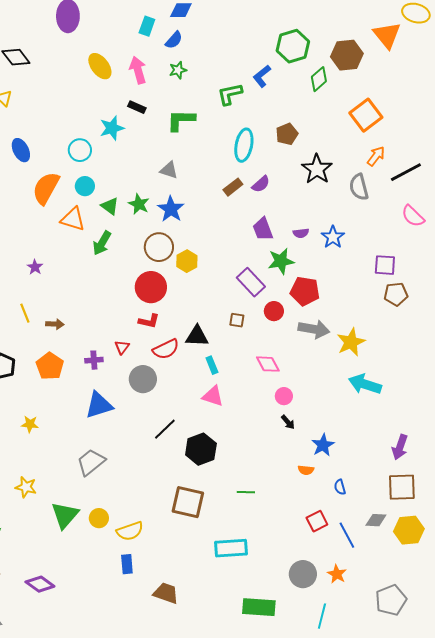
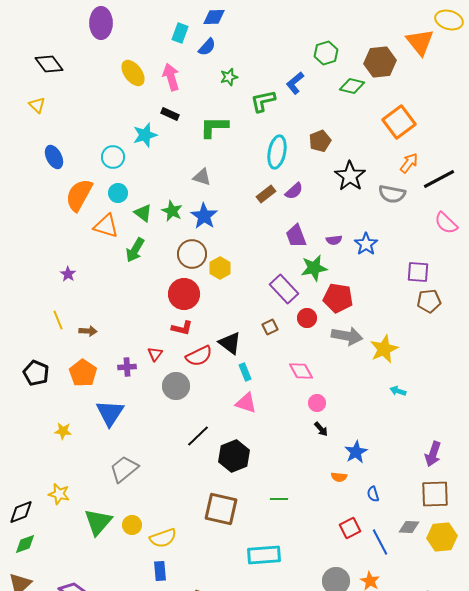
green hexagon: (293, 46) -> (326, 53), size x0.7
green star: (178, 70) -> (229, 77), moved
green diamond: (319, 79) -> (352, 86), turned 55
gray semicircle: (359, 187) -> (392, 194), turned -64
brown square: (237, 320) -> (270, 327), turned -35
black triangle: (197, 336) -> (230, 343), turned 35
cyan arrow: (365, 384) -> (398, 391), size x0.5
blue triangle: (99, 405) -> (110, 413), moved, turned -40

